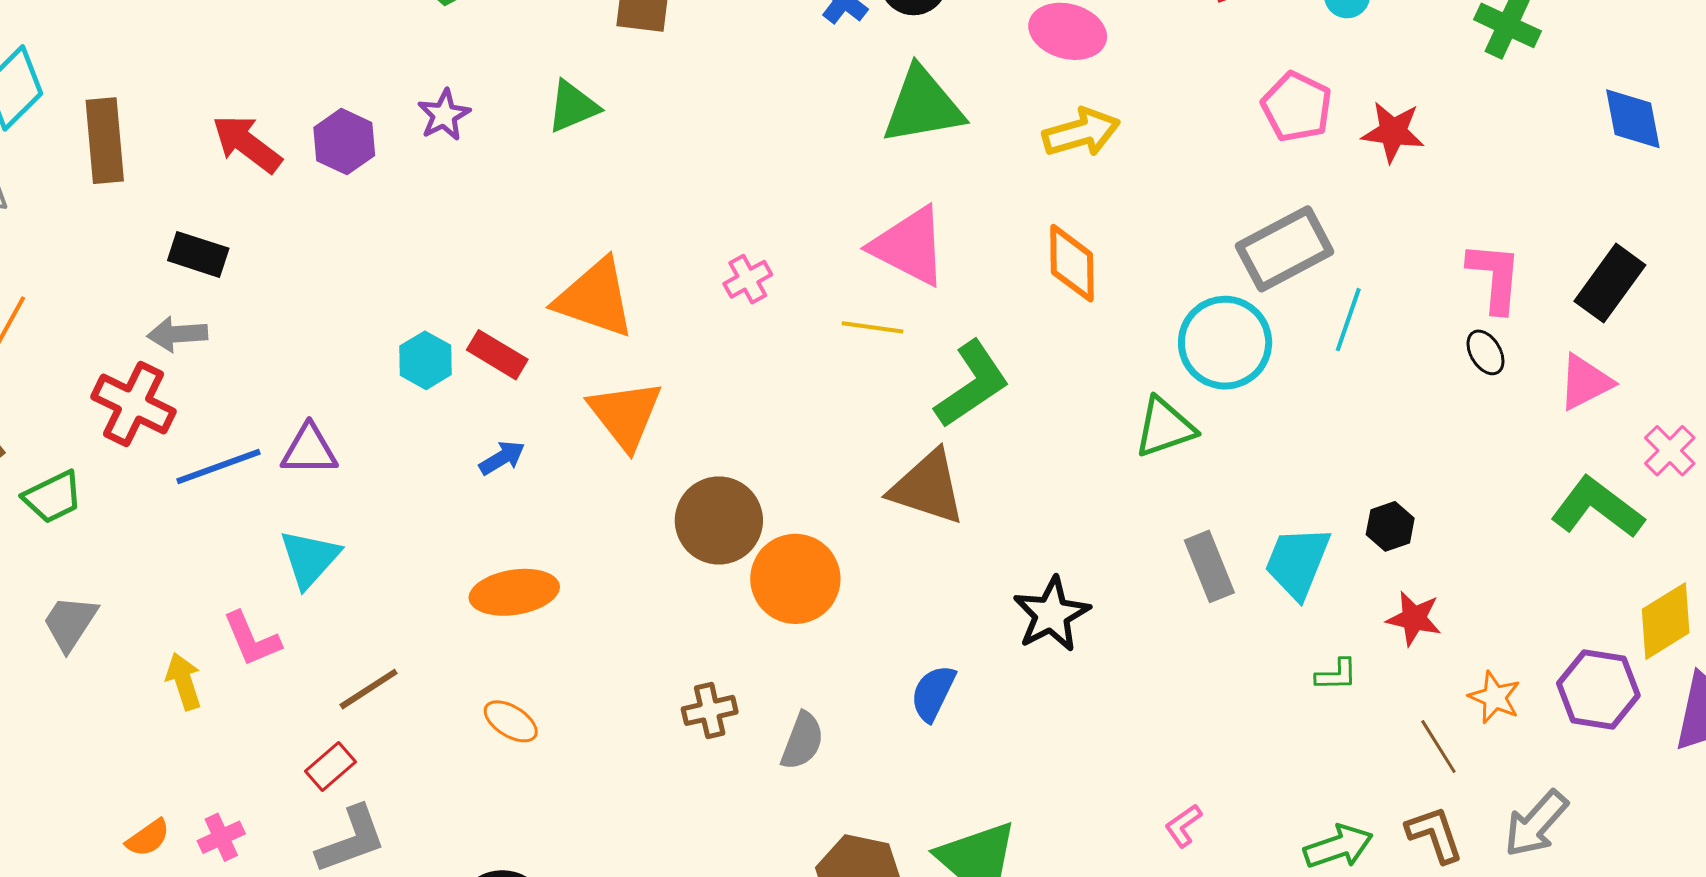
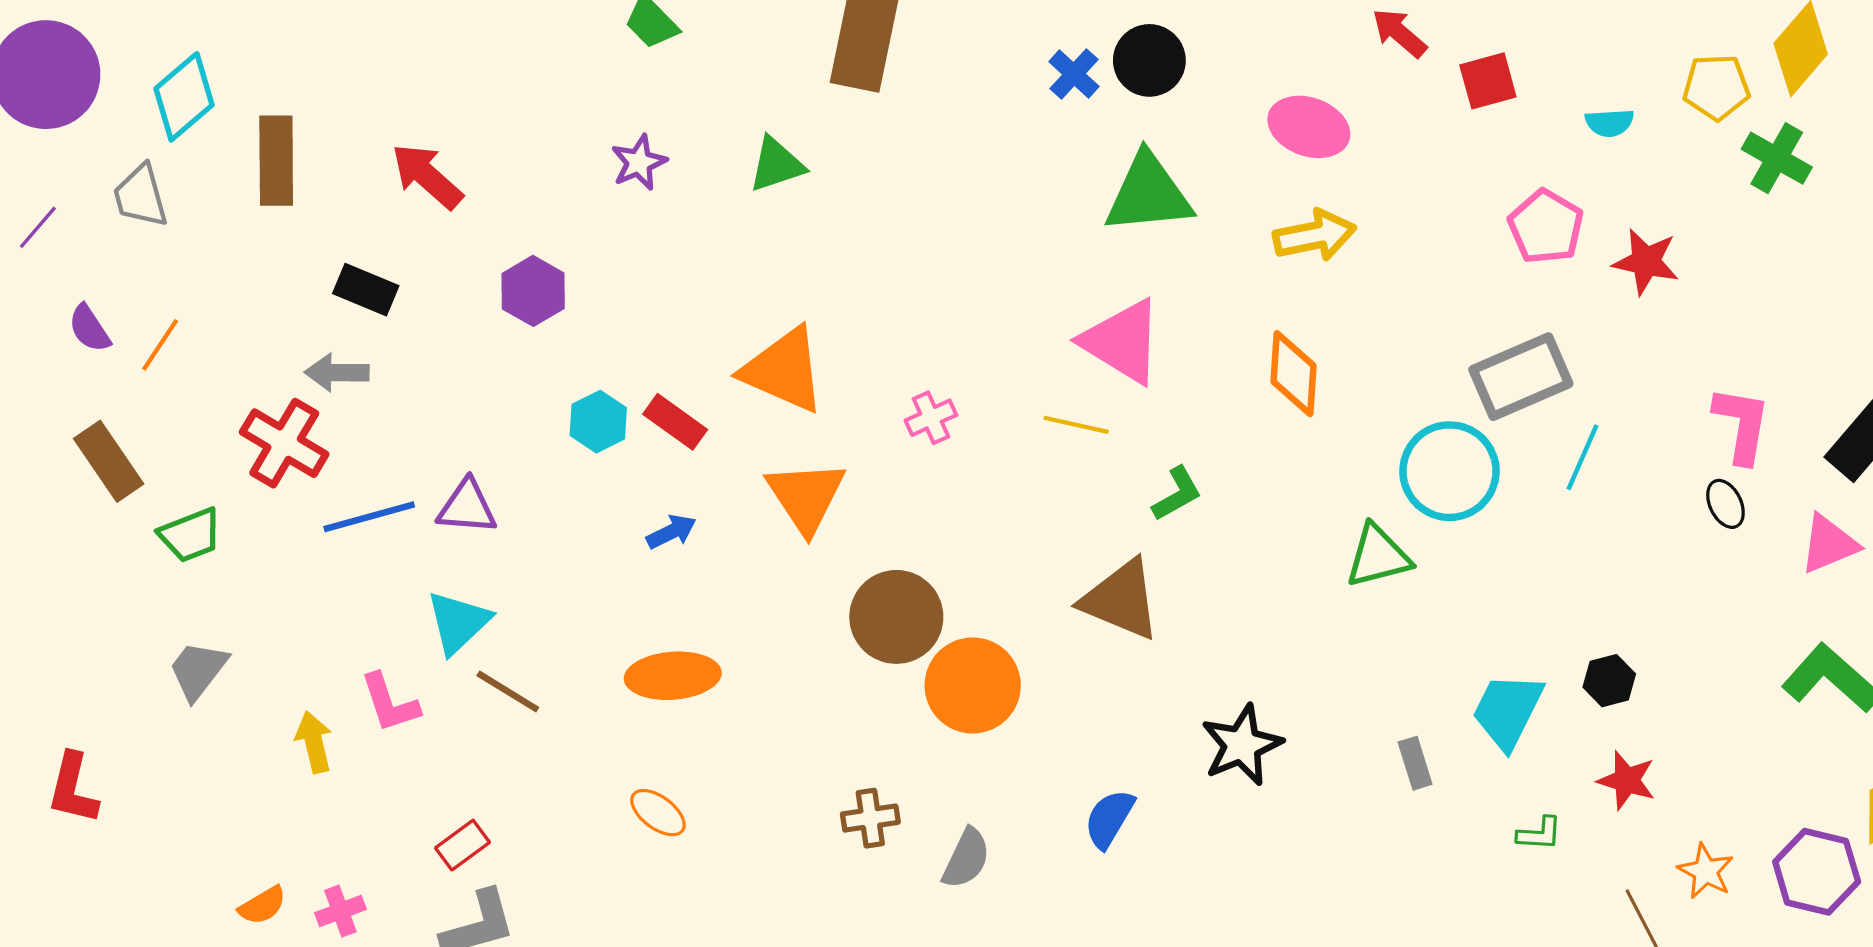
purple hexagon: (344, 142) -> (533, 291), moved
pink cross: (748, 279) -> (931, 418), moved
green L-shape: (972, 384) -> (1177, 494), size x0.6
gray rectangle: (1209, 566) -> (1415, 763), moved, size x0.7
brown line: (369, 689) -> (508, 691), moved, turned 60

